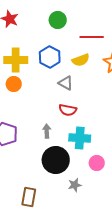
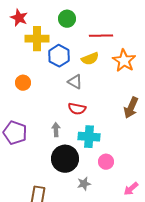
yellow cross: (16, 60) -> (37, 39), moved

